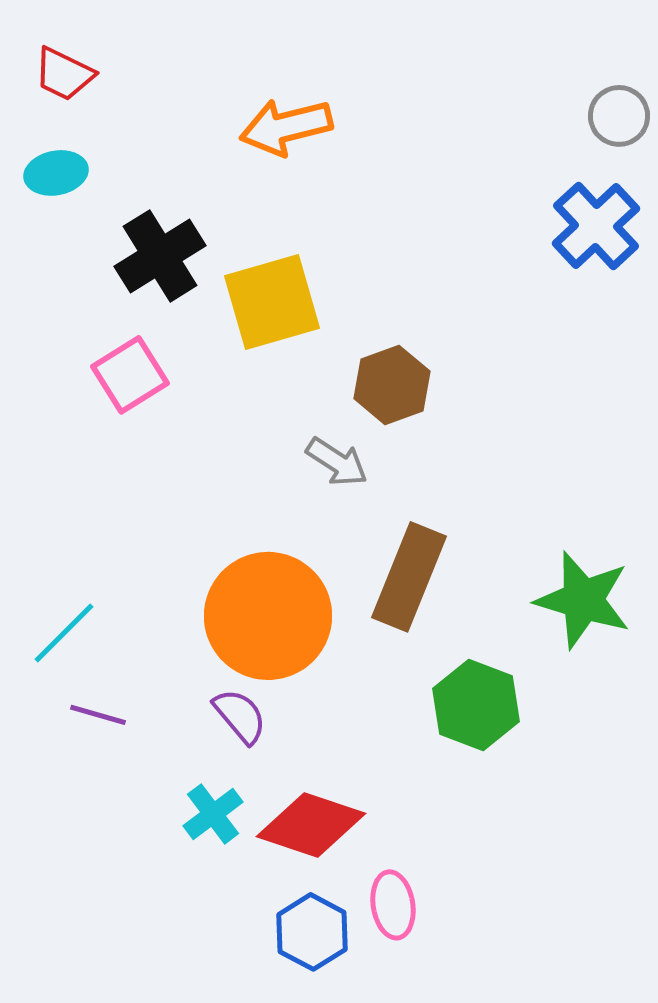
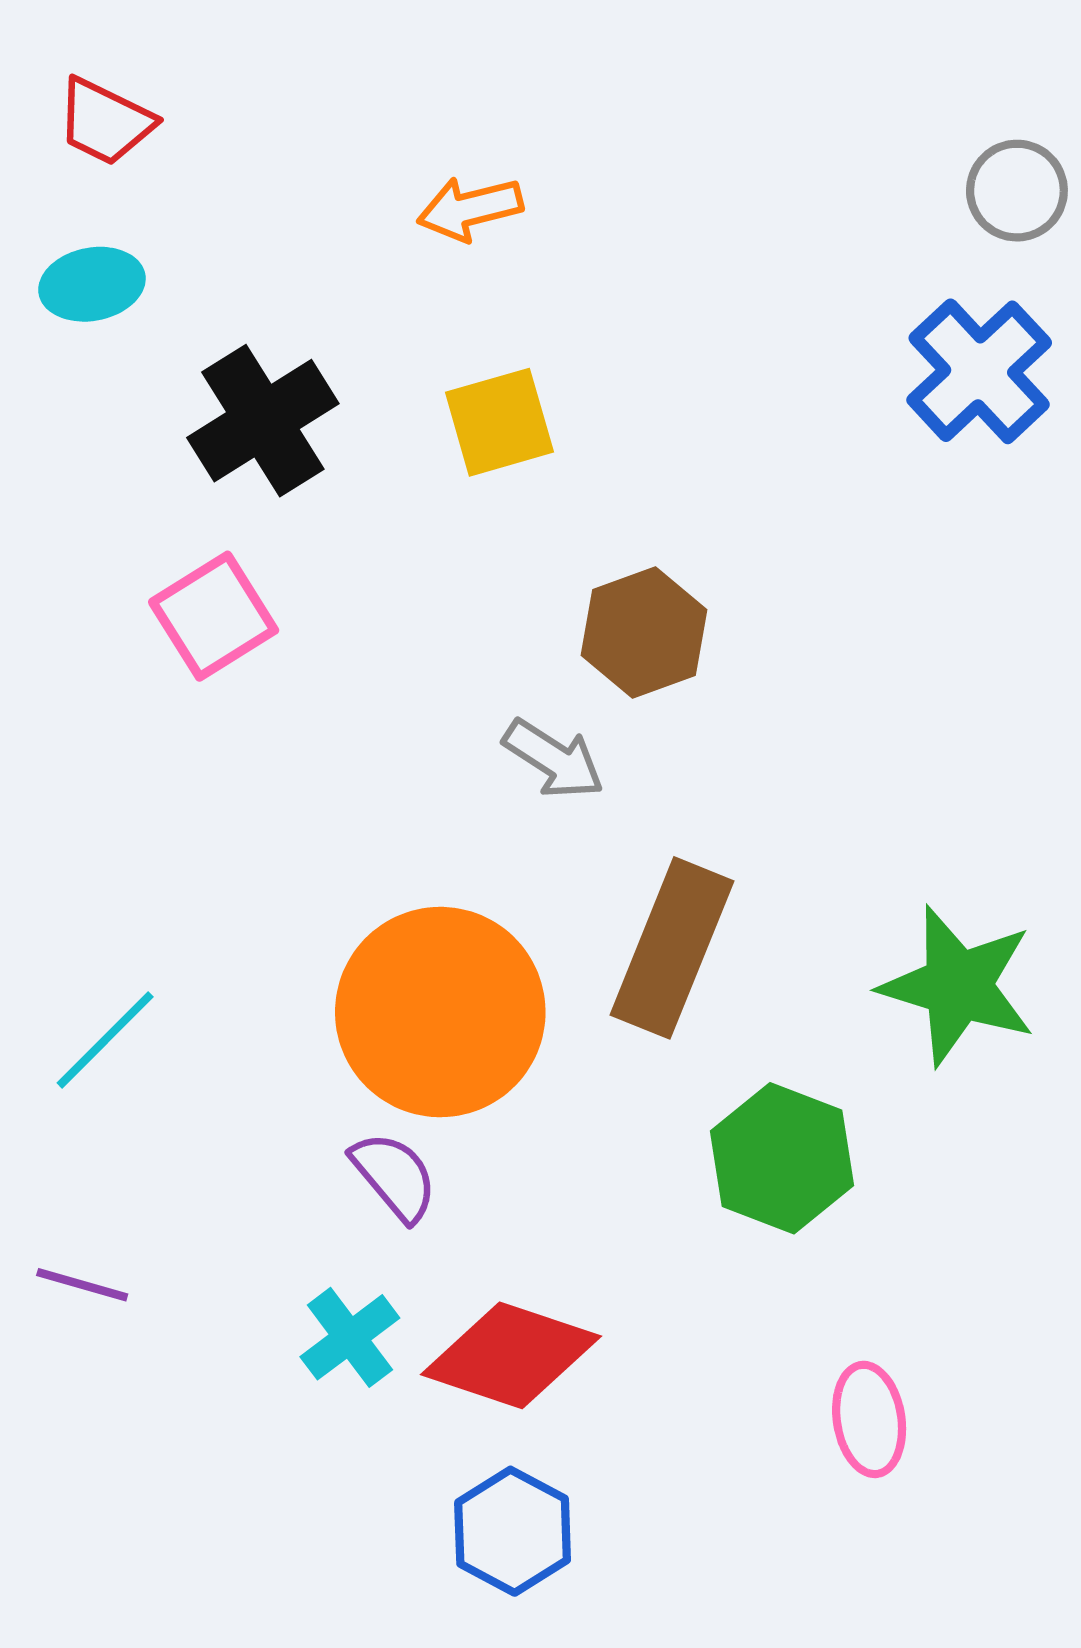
orange arrow: (286, 127) -> (470, 209), size x0.7
yellow square: (272, 302) -> (499, 422), moved, size x0.7
purple line: (98, 715) -> (82, 1285), moved
pink ellipse: (393, 905) -> (869, 1419), moved

